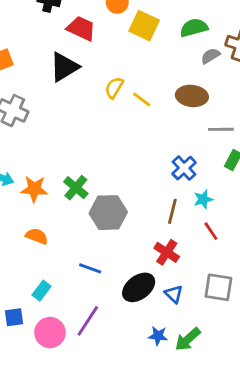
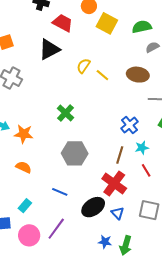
green cross: (76, 188) -> (66, 113), moved
red cross: (167, 252) -> (114, 184), size x1.4
green arrow: (188, 339) -> (126, 245), turned -36

